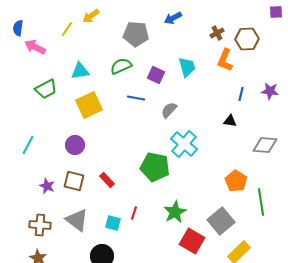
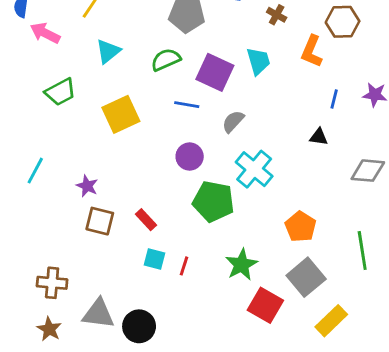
brown cross: (217, 33) -> (277, 15), moved, turned -32
cyan triangle: (80, 71) -> (108, 51), moved, turned -30
purple square: (156, 75) -> (215, 72), size x1.5
purple circle: (75, 145) -> (190, 157), moved
orange pentagon: (236, 181) -> (300, 227), moved
purple star: (47, 186) -> (87, 186), moved
gray triangle: (77, 220) -> (98, 314), moved, turned -30
cyan square: (113, 223) -> (154, 259), moved

